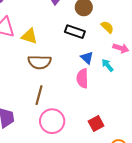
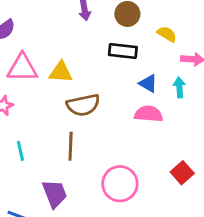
cyan arrow: (107, 65) -> (179, 87), turned 48
pink semicircle: (82, 78) -> (149, 114), turned 108
brown line: (39, 95) -> (71, 146), moved

